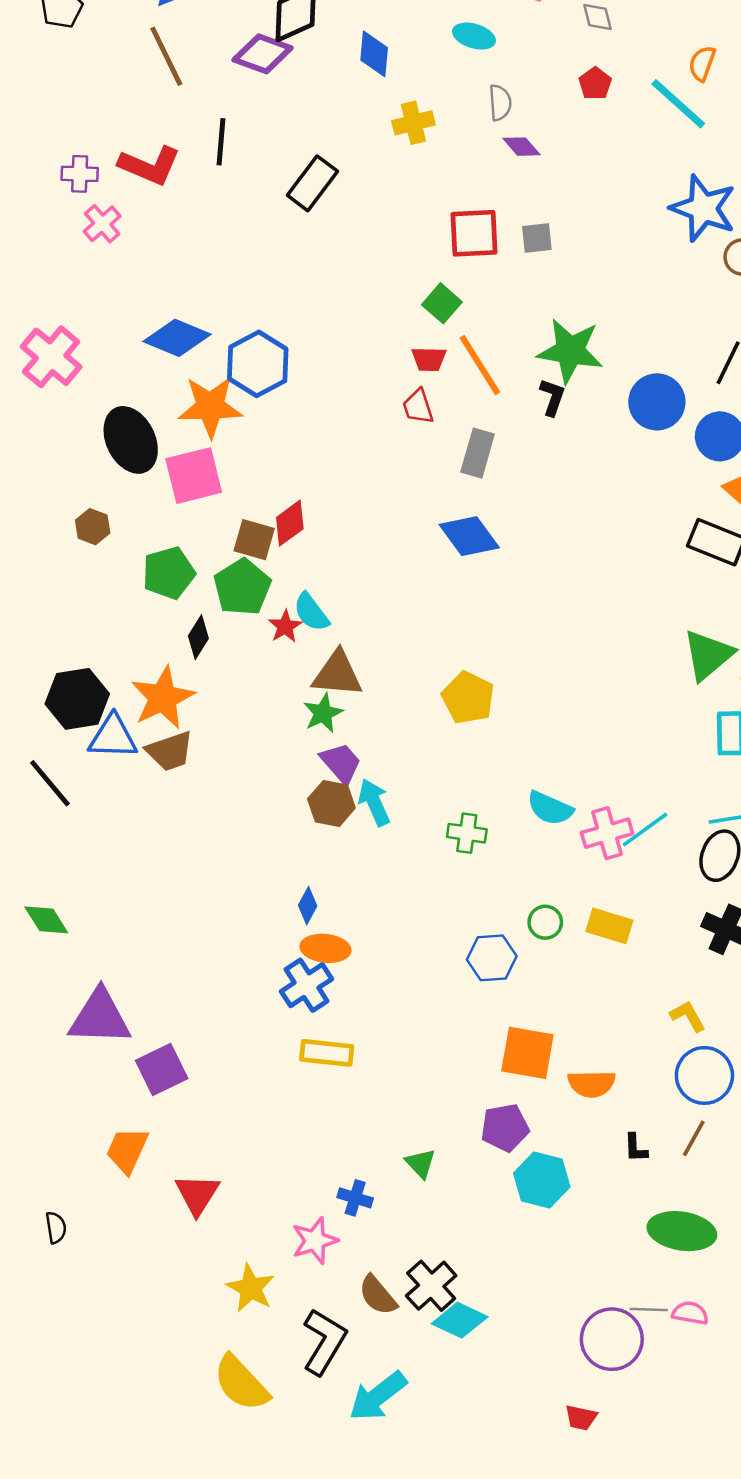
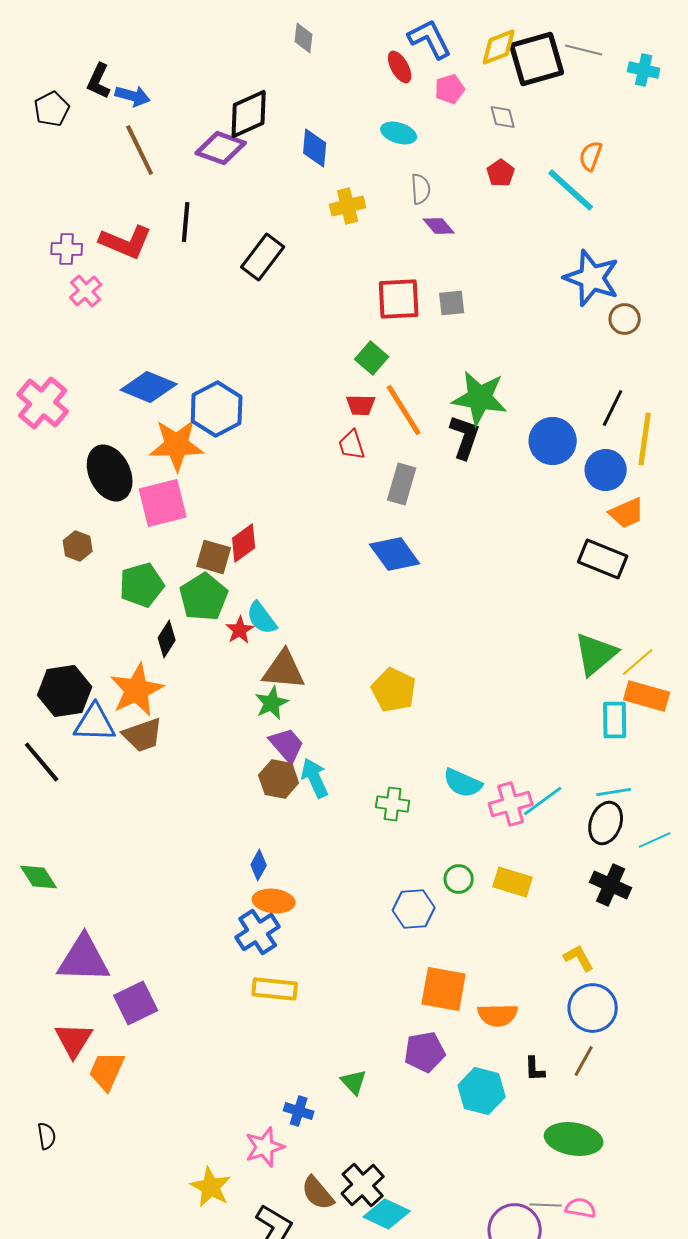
black L-shape: (552, 397) -> (465, 437), size x1.4
cyan hexagon: (542, 1180) -> (482, 1091), moved
red triangle: (197, 1194) -> (74, 1040), moved

